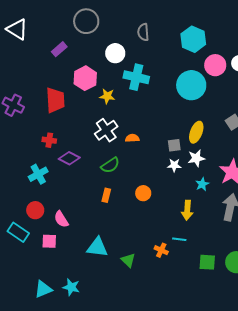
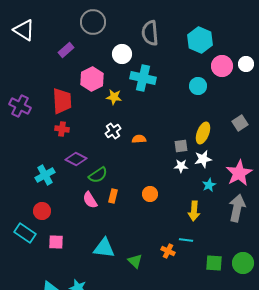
gray semicircle: (143, 32) -> (150, 33), size x1.4
cyan circle: (191, 85) -> (198, 86), size x0.6
white cross: (106, 130) -> (113, 131), size x0.7
red cross: (49, 140) -> (62, 129), moved
green semicircle: (110, 165) -> (98, 175), moved
pink semicircle: (61, 219) -> (90, 200), moved

